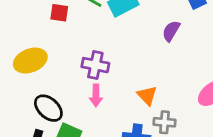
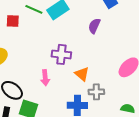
purple cross: (95, 65) -> (61, 54), moved

